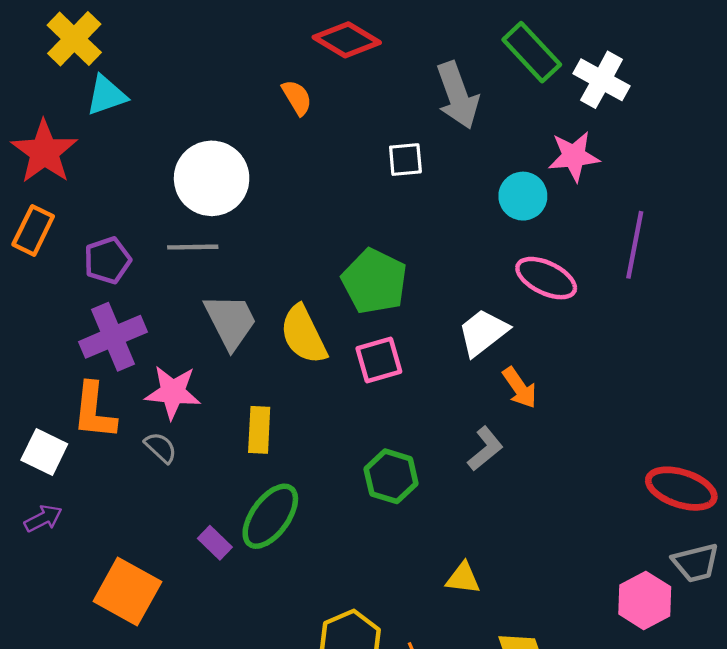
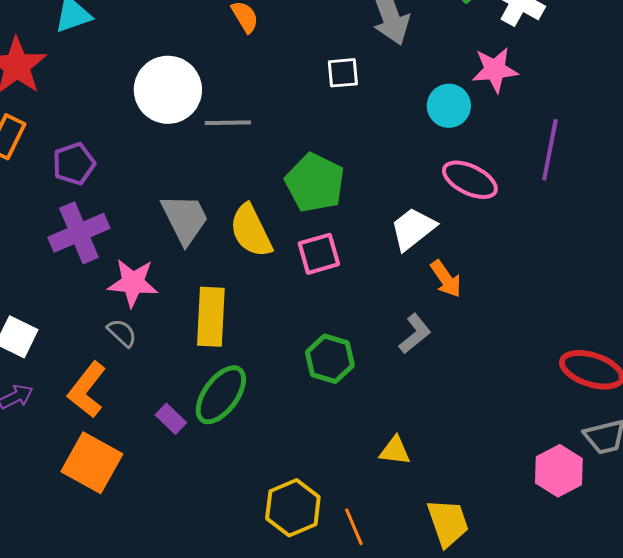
gray line: (193, 247) -> (228, 123), moved
orange L-shape: (94, 411) -> (87, 390), moved, turned 32
yellow rectangle: (259, 430) -> (211, 317), size x1.4

